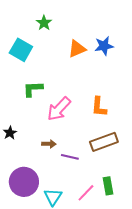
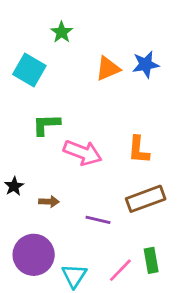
pink arrow: (59, 109) -> (83, 153), turned -112
brown arrow: (49, 144) -> (49, 202), moved

